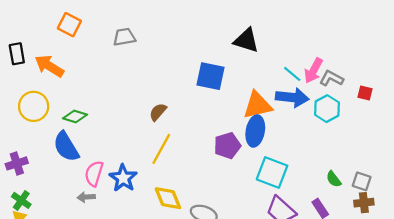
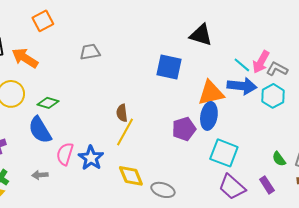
orange square: (69, 25) -> (43, 21), turned 35
gray trapezoid: (124, 37) -> (90, 52), moved
brown semicircle: (158, 112) -> (122, 113), moved, turned -48
gray arrow: (86, 197) -> (40, 175), moved

